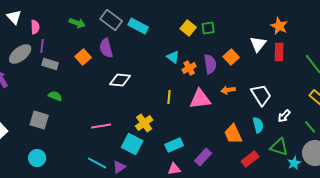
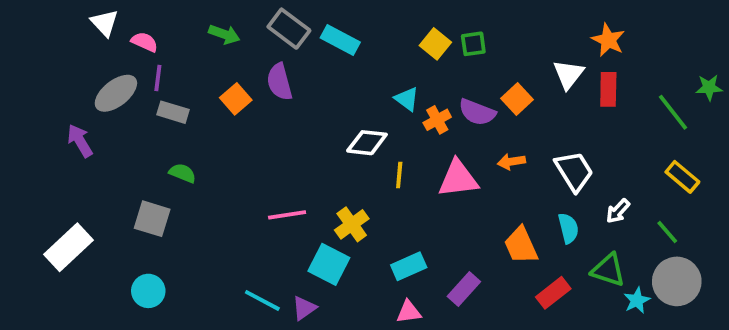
pink semicircle: (35, 27) -> (144, 42), turned -64
purple semicircle: (210, 64) -> (477, 112), turned 120
white diamond: (120, 80) -> (367, 143), moved
pink line: (101, 126) -> (287, 215), moved

